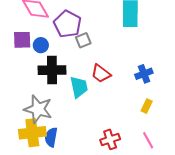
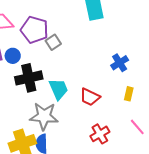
red trapezoid: (101, 74) -> (90, 97), moved
gray star: (38, 109) -> (44, 116), moved

